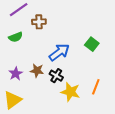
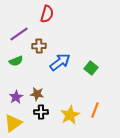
blue arrow: (59, 52) -> (60, 62), moved
black cross: (56, 76) -> (41, 112), moved, turned -32
yellow star: (70, 92) -> (70, 115), turned 30

